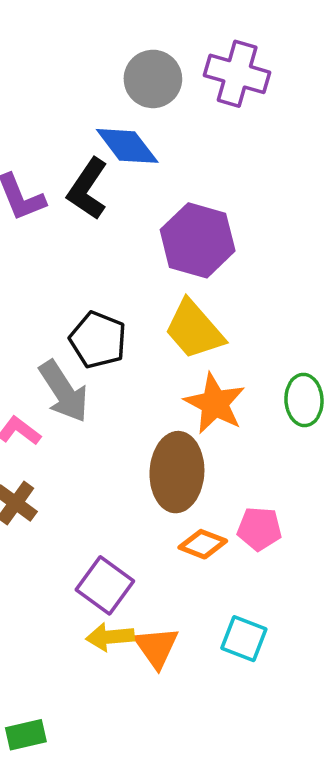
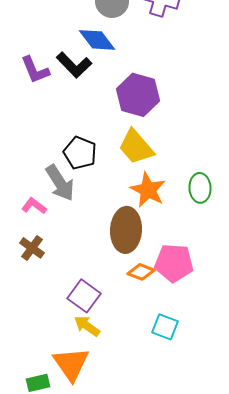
black L-shape: (88, 189) -> (74, 65), turned -78
pink pentagon: (259, 529) -> (174, 263), size x1.5
yellow arrow: (110, 637) -> (87, 326), turned 40
orange triangle: (156, 647) -> (71, 364), moved, size x1.4

